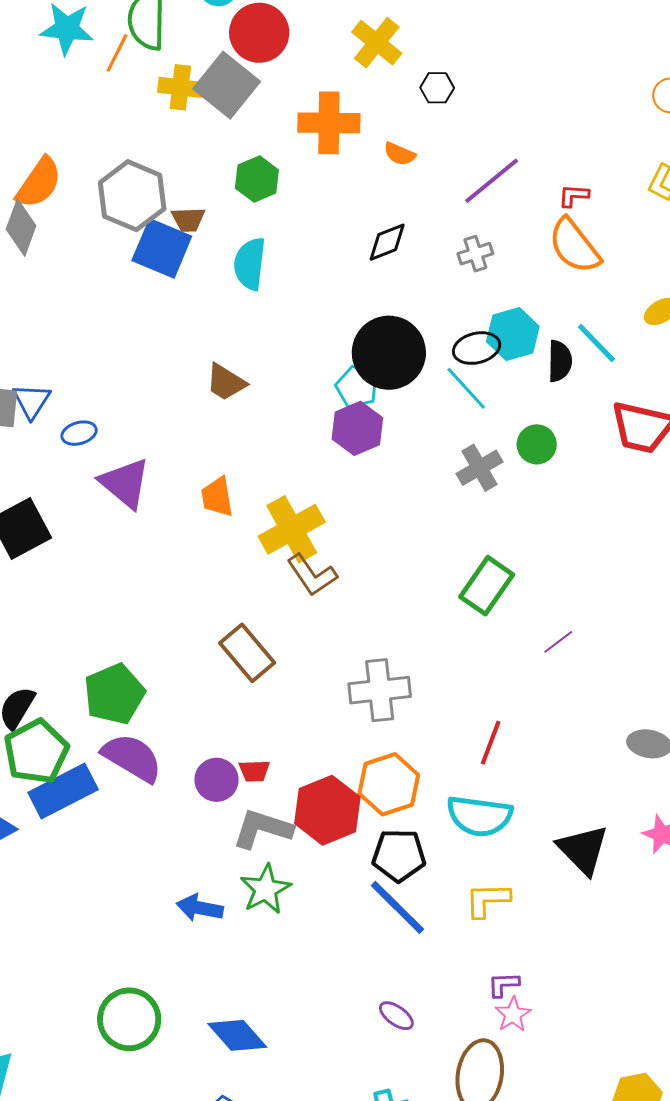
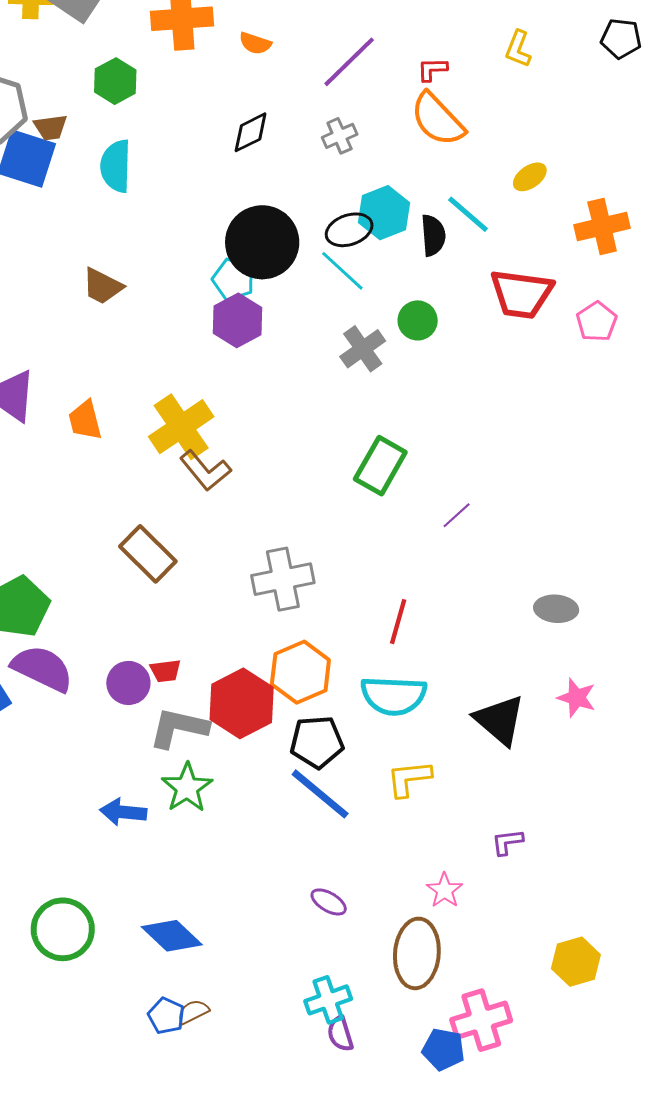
orange trapezoid: (217, 497) -> (85, 420), moved
purple L-shape: (503, 985) -> (507, 842), moved

